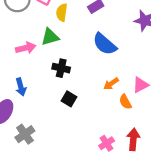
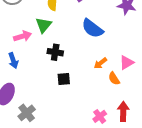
green triangle: (50, 37) -> (44, 25), turned -30
blue arrow: (21, 87) -> (13, 61), moved
black square: (69, 99) -> (64, 79), turned -32

